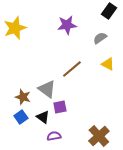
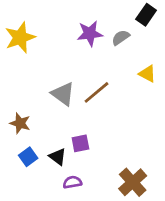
gray semicircle: (100, 38) -> (121, 38), moved
yellow triangle: (108, 64) -> (147, 74), moved
gray triangle: (47, 89) -> (63, 94), moved
brown star: (23, 97) -> (20, 123), moved

